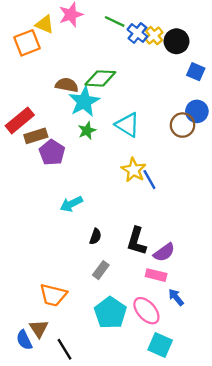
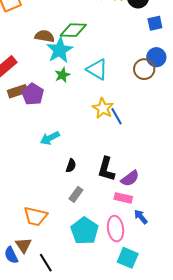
blue square: (196, 72) -> (155, 23), turned -35
brown rectangle: (36, 136) -> (17, 91), moved
pink ellipse: (146, 311) -> (116, 229), turned 35

